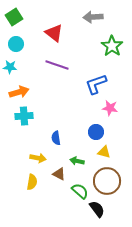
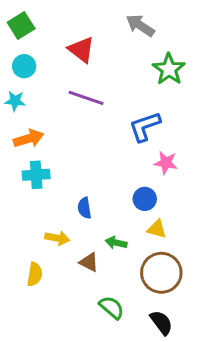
gray arrow: (93, 17) -> (140, 25), turned 36
yellow semicircle: (32, 182) -> (35, 274), moved
green semicircle: (80, 191) -> (112, 307), moved
black semicircle: (97, 209) -> (161, 323), moved

